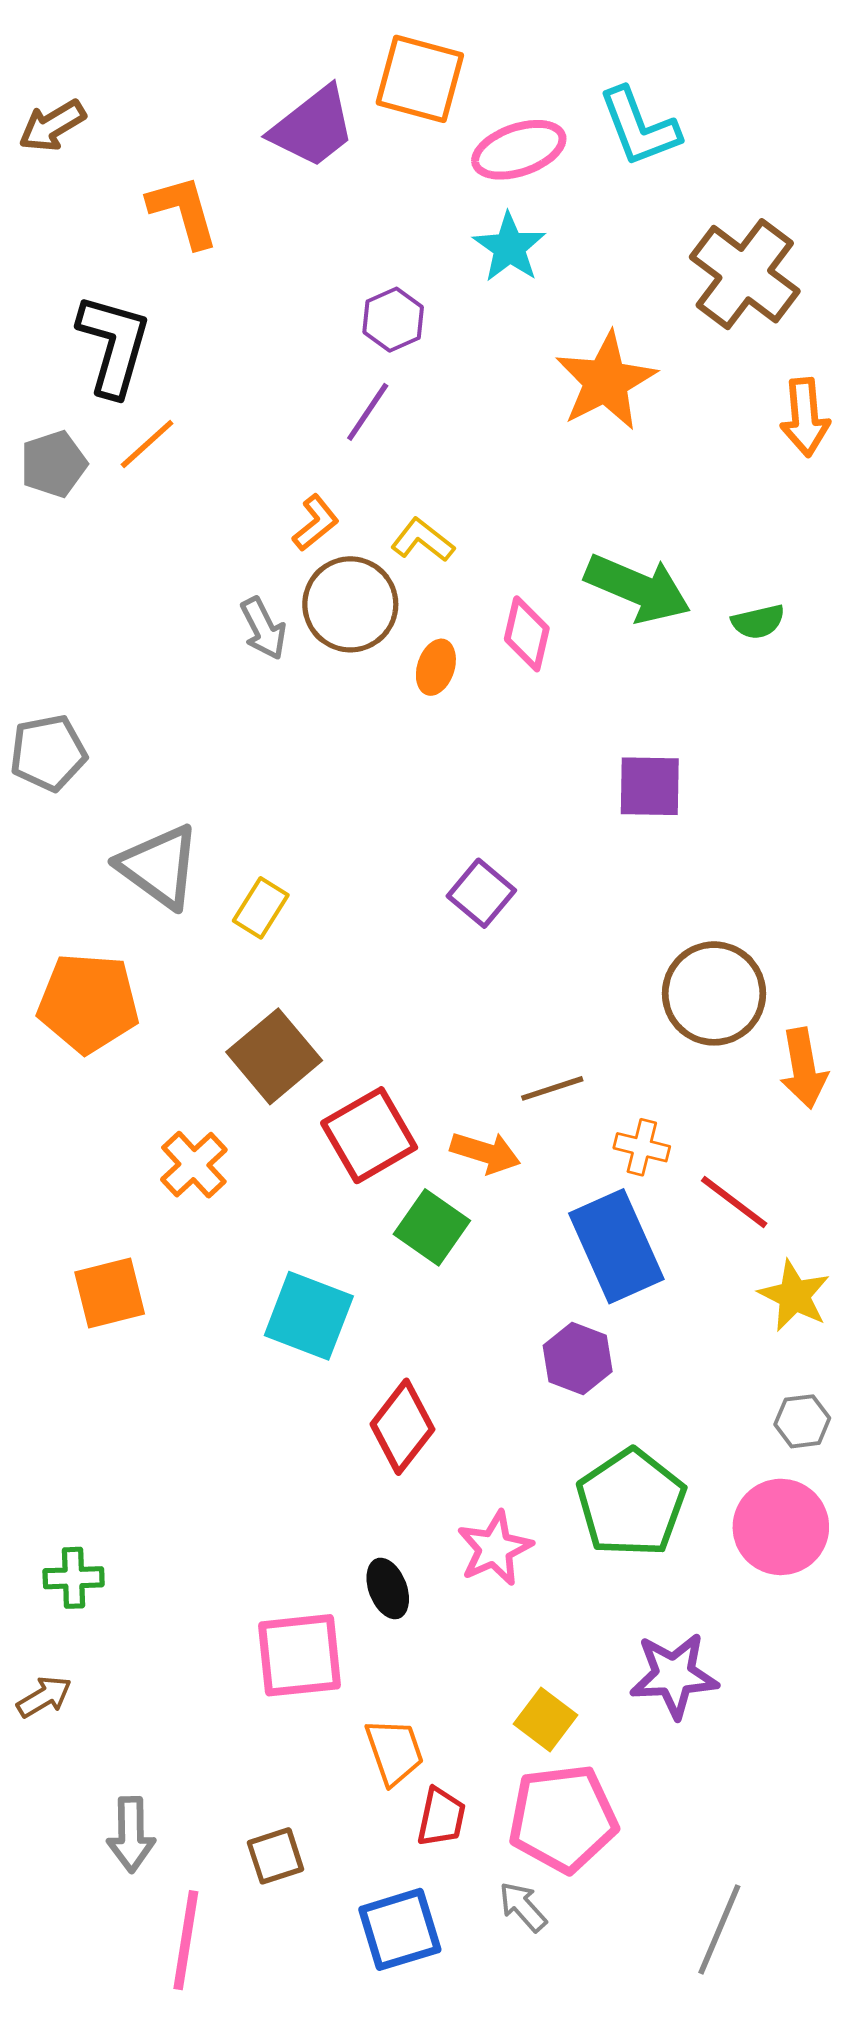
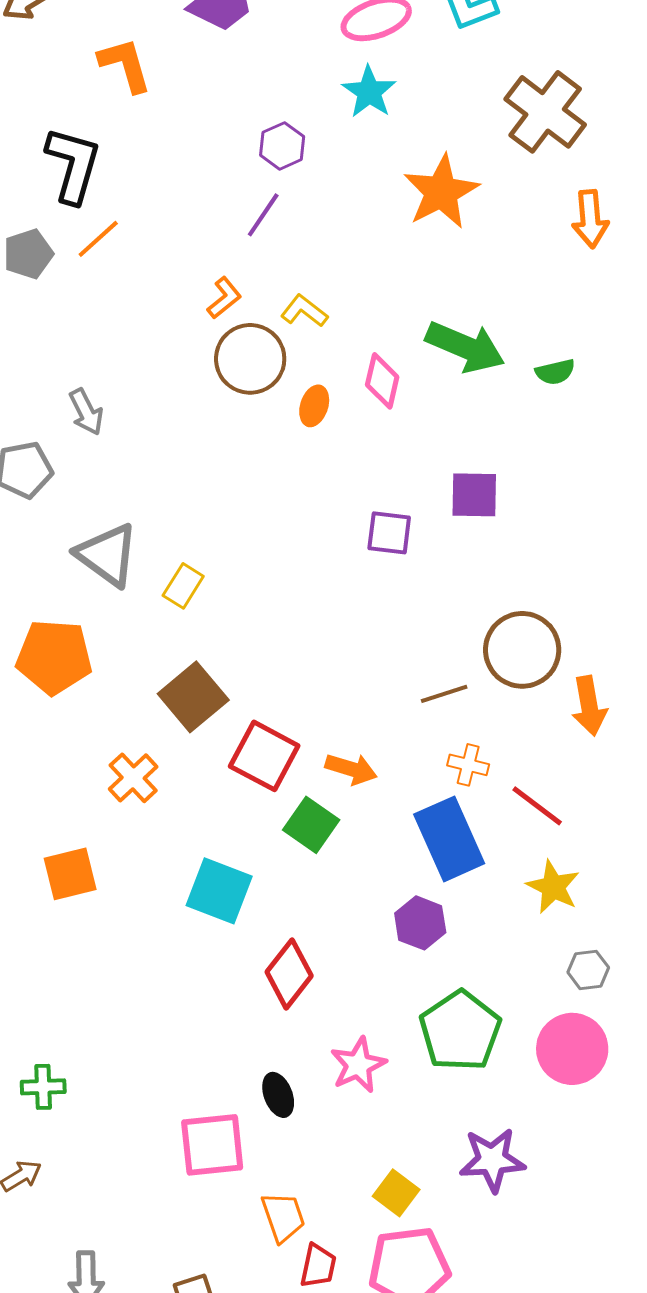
gray arrow: (263, 628) -> (86, 412), moved
purple square: (481, 893) -> (389, 533), moved, turned -33
brown line: (552, 1088) -> (444, 694), moved
red square: (369, 1135) -> (264, 756), turned -32
yellow star: (794, 1296) -> (553, 887), moved

